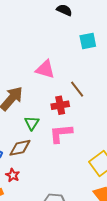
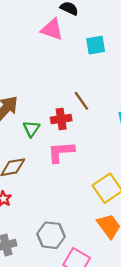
pink triangle: (45, 69) -> (52, 29), moved
green triangle: (32, 123) -> (31, 129), moved

